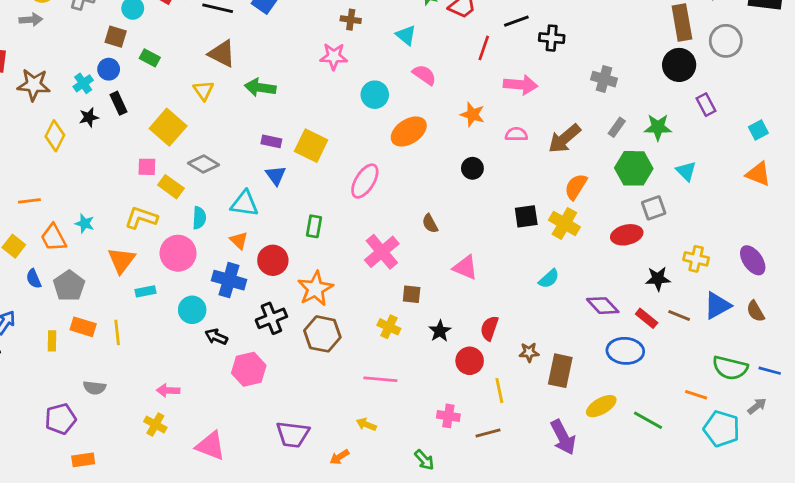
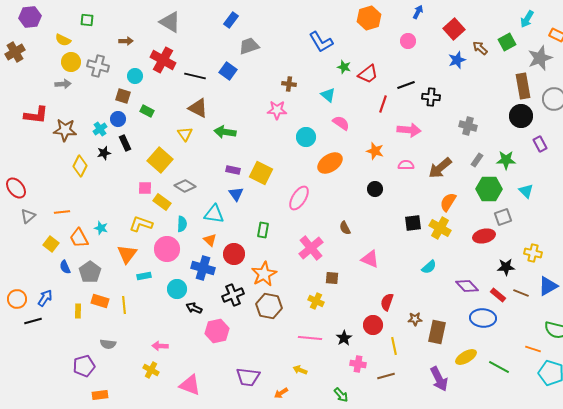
black star: (440, 331) -> (344, 338), moved

